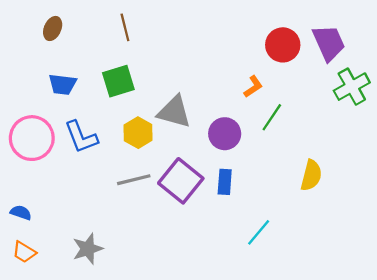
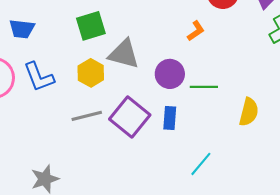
green square: (118, 81) -> (91, 26), moved
green line: (272, 117) -> (204, 87), moved, turned 56

